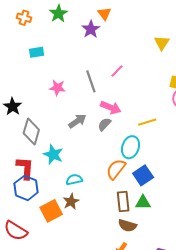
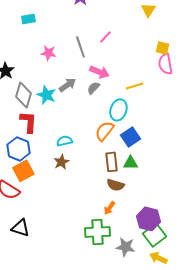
cyan star: (53, 155) -> (46, 95), moved
red L-shape: (25, 168) -> (28, 122), moved
orange square: (51, 211) -> (23, 171), moved

